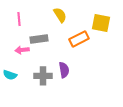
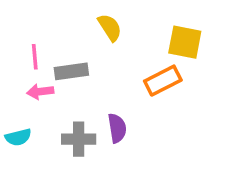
pink line: (19, 19) -> (35, 57), moved
orange rectangle: (79, 39) -> (163, 81), moved
cyan semicircle: (10, 75) -> (18, 137), turned -32

